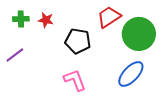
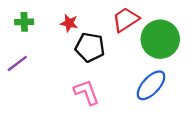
red star: (46, 20) -> (69, 23), moved

